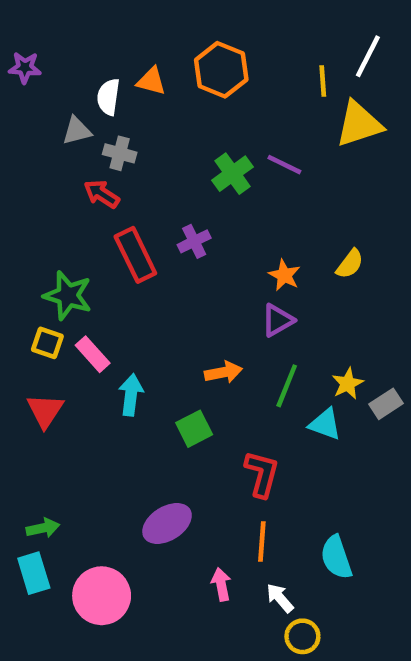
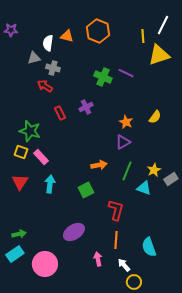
green cross: (232, 174) -> (103, 77), turned -30
red rectangle: (135, 255) -> (60, 113), size x0.6
cyan arrow: (131, 395) -> (50, 184), moved
cyan rectangle: (34, 573) -> (15, 254), turned 72

